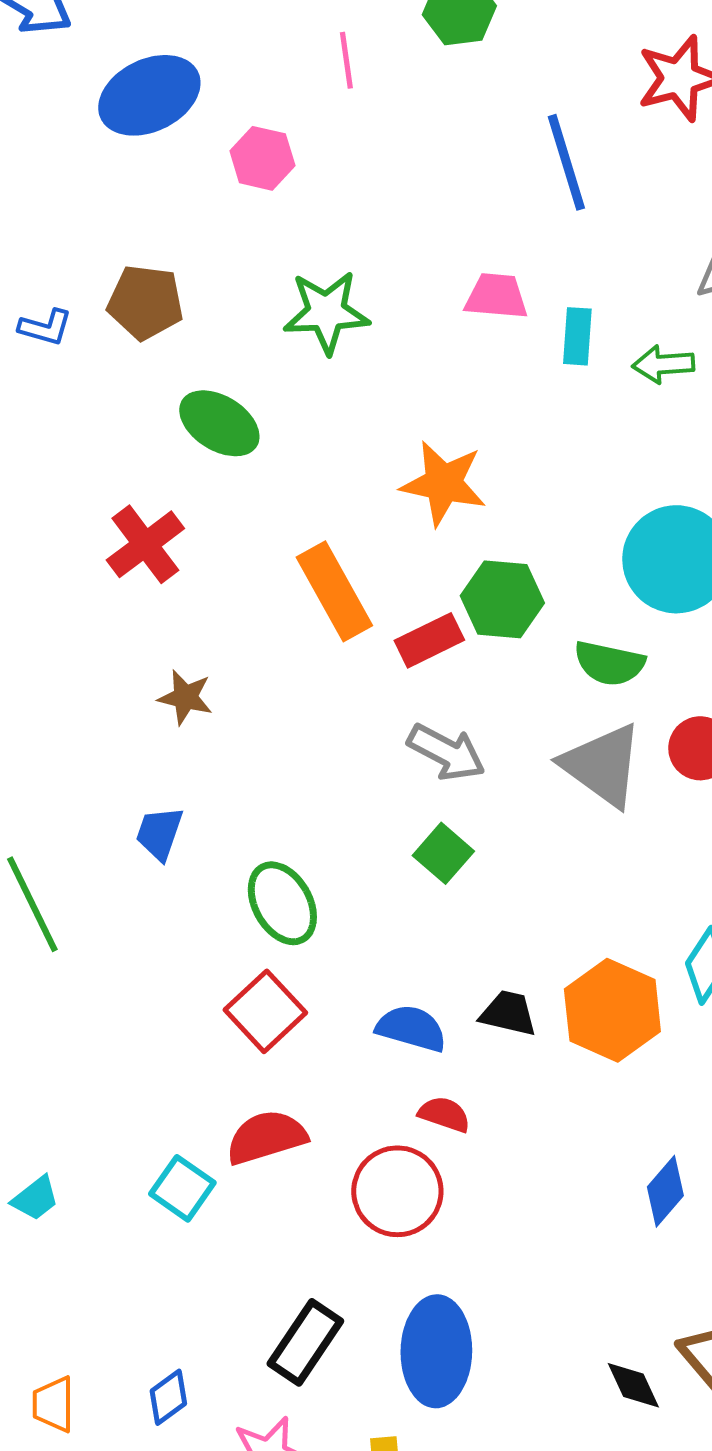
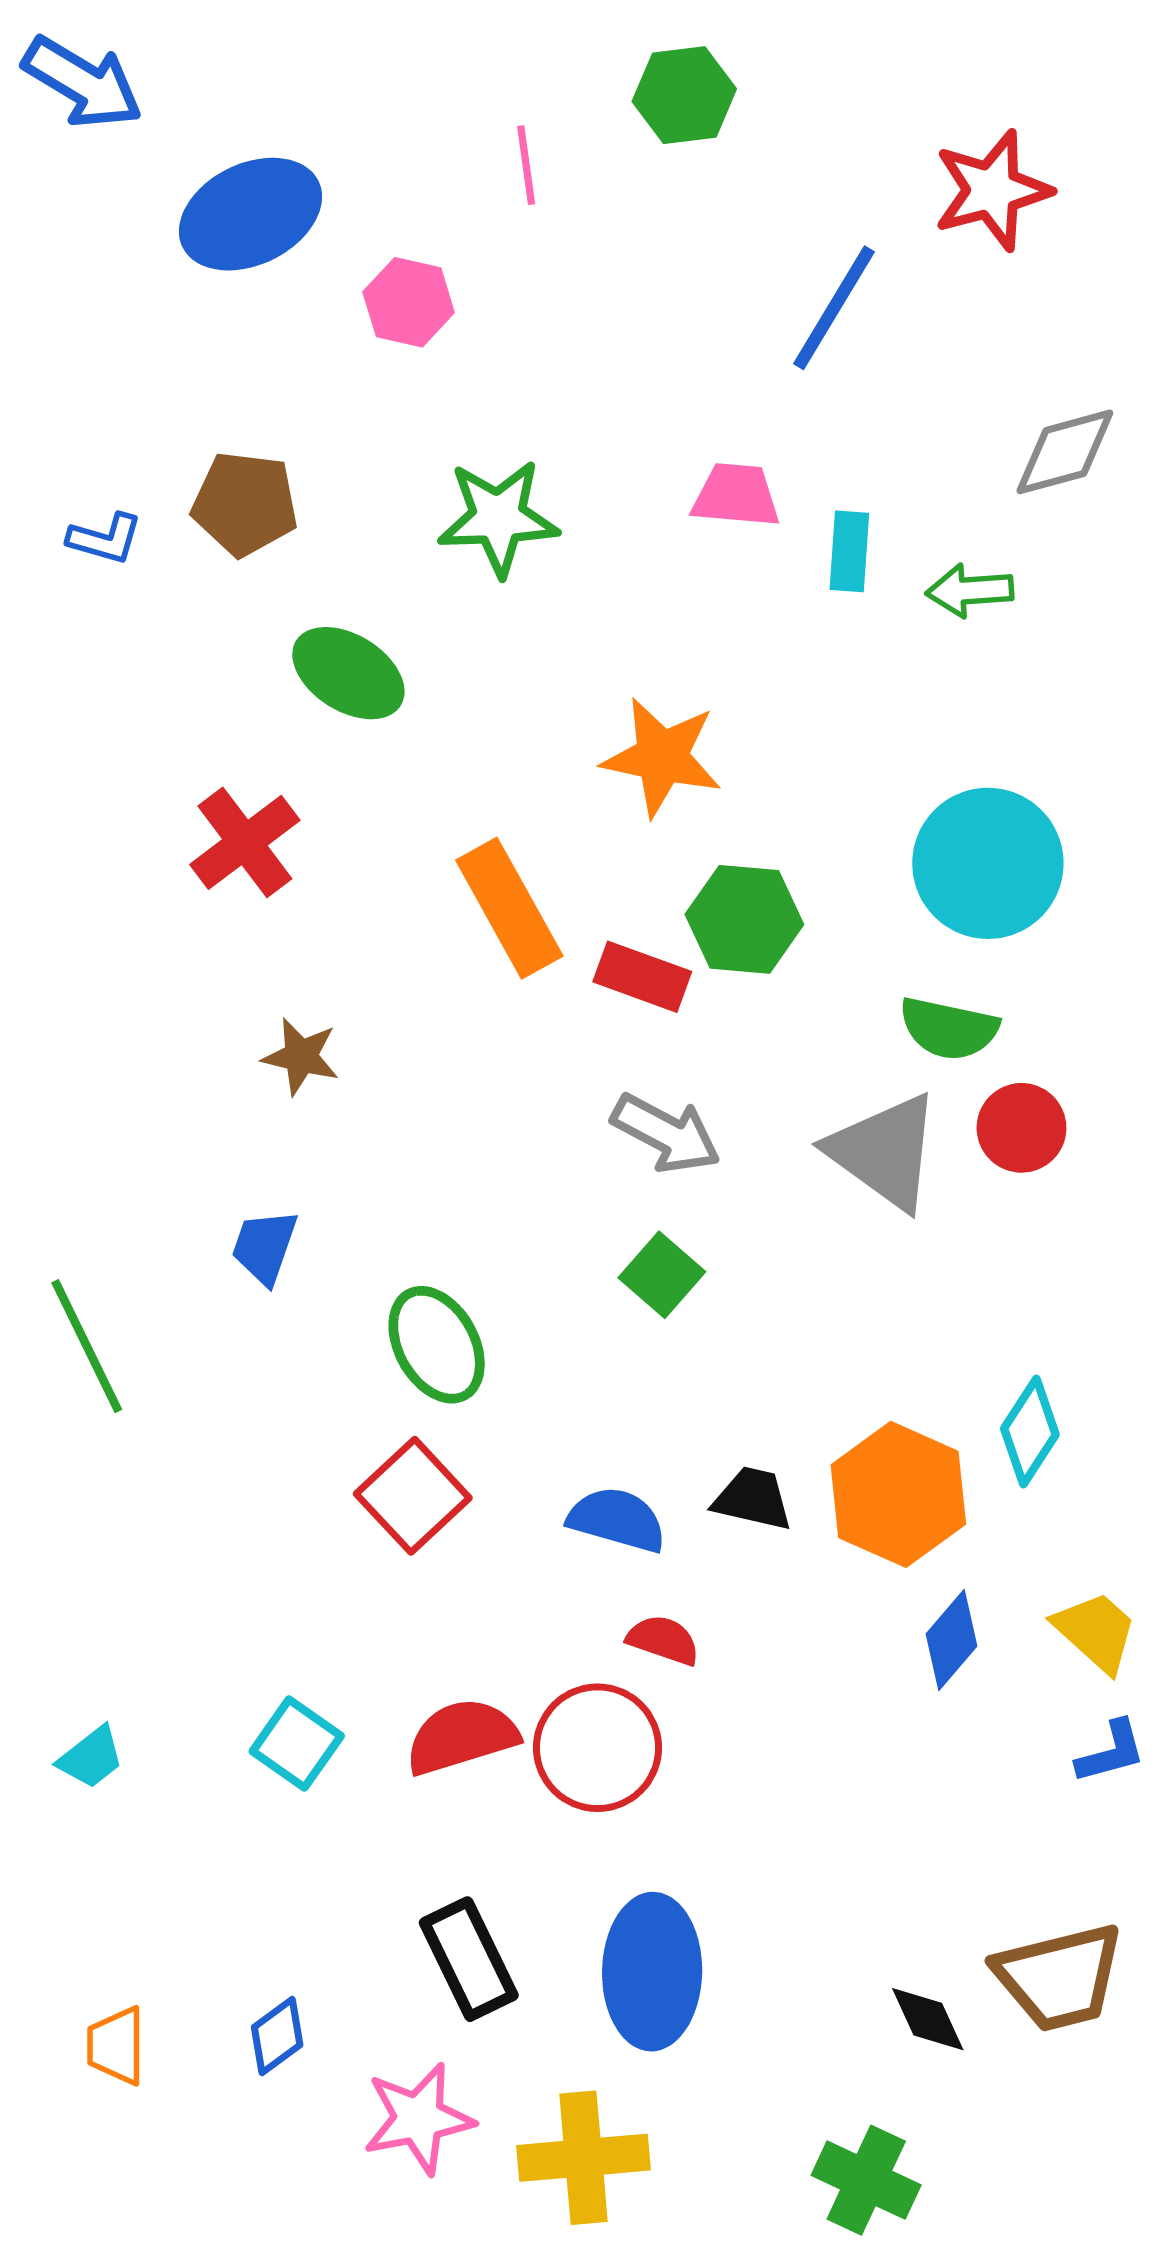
blue line: (566, 162) -> (834, 308), turned 48
red rectangle: (429, 640) -> (642, 977), turned 46
green semicircle: (609, 663) -> (949, 1028), moved
red semicircle: (266, 1137) -> (462, 1737), moved
blue diamond: (665, 1191) -> (952, 1640), moved
black rectangle: (305, 1342) -> (469, 1959), turned -60

